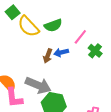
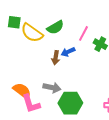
green square: (13, 12) -> (14, 22), turned -32
gray arrow: (38, 85) -> (52, 87), size x0.7

